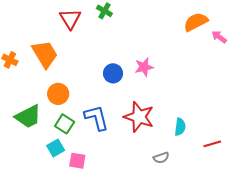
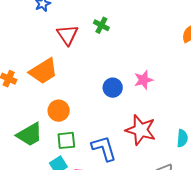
orange trapezoid: (45, 54) -> (43, 71), turned 92
blue L-shape: (97, 118) -> (104, 148), moved
green square: (65, 124) -> (66, 140), turned -36

